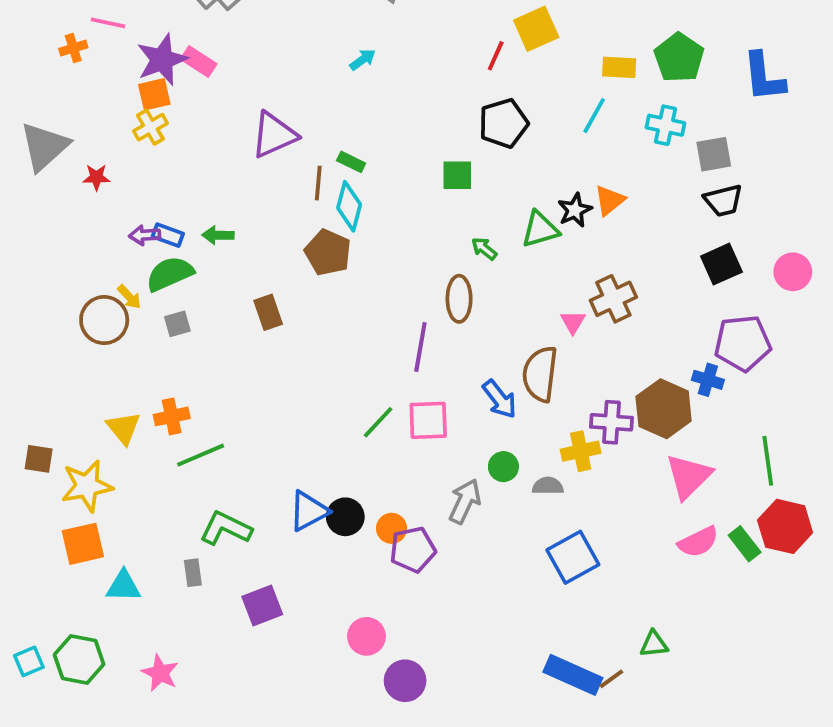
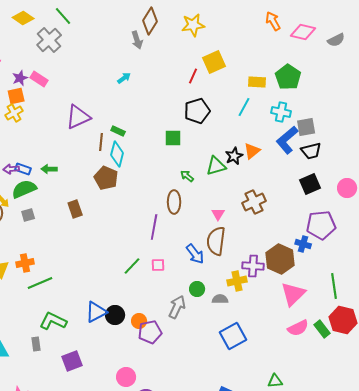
purple star: (162, 60) -> (20, 78), size x0.6
blue L-shape: (764, 77) -> (287, 140), moved, turned 56
pink triangle: (573, 322) -> (218, 214), moved
pink square: (428, 420) -> (158, 265), size x0.6

